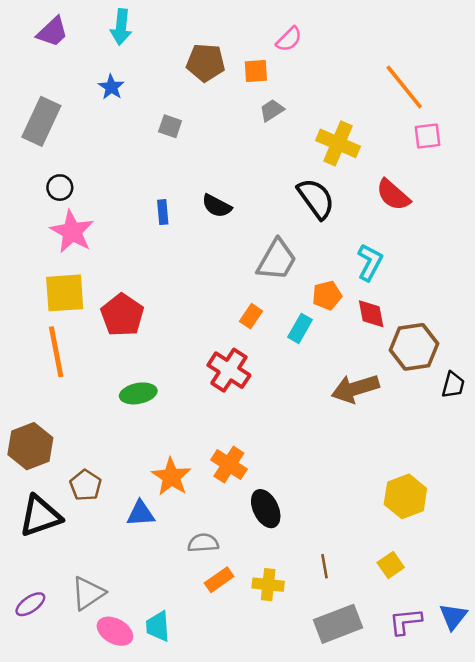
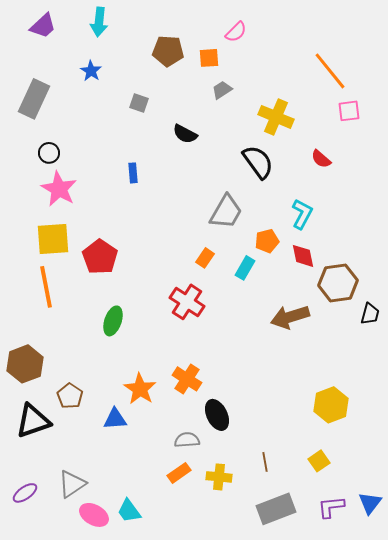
red semicircle: (393, 195) -> (321, 159), size x0.7
black semicircle: (217, 206) -> (185, 134), moved
green ellipse: (138, 393) -> (113, 321), turned -60
gray semicircle: (203, 543) -> (187, 440), moved
cyan trapezoid: (158, 626) -> (129, 511), turned -32

